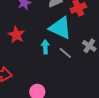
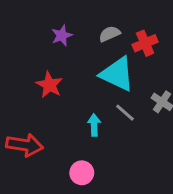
cyan arrow: (45, 47) -> (94, 125), moved

